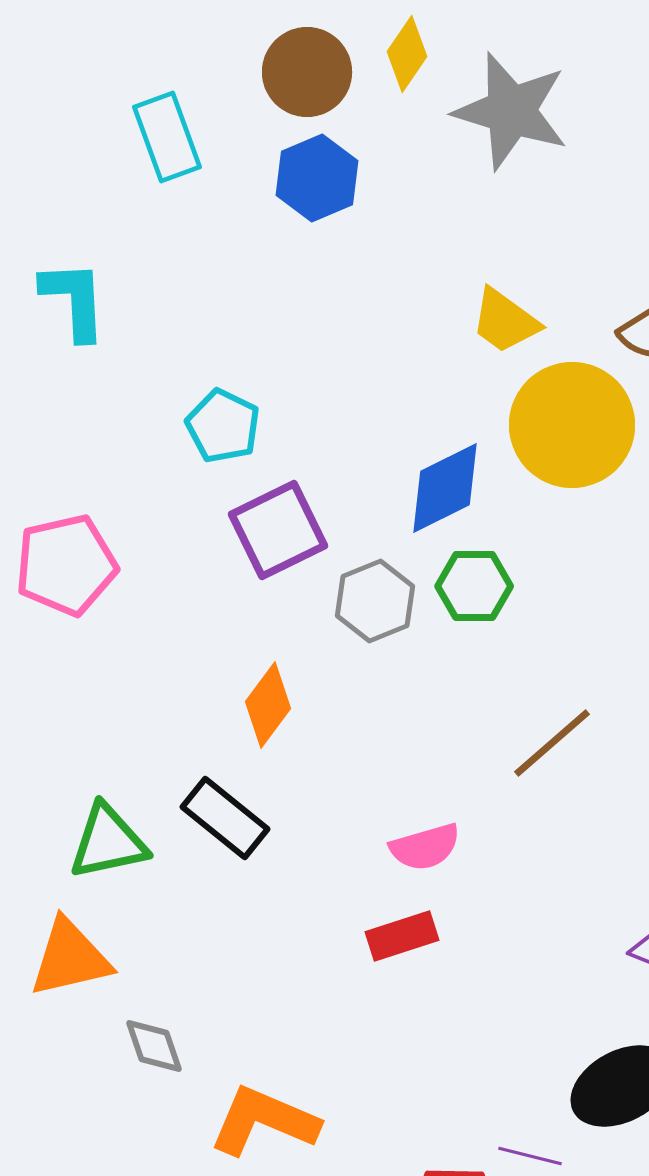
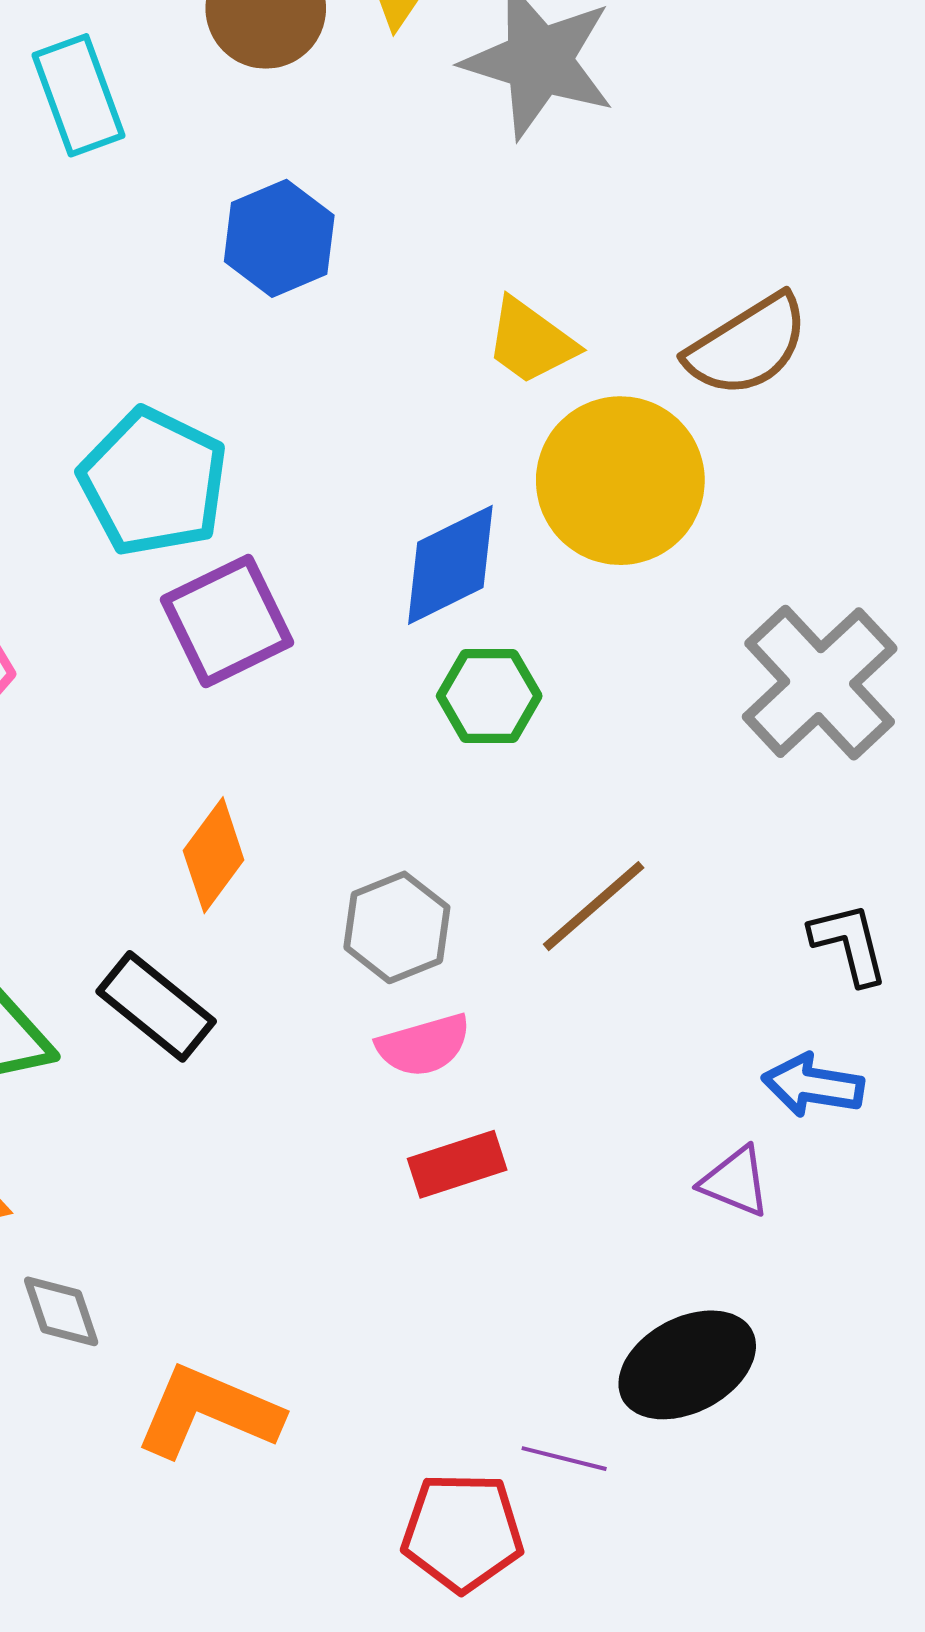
blue hexagon: (317, 178) -> (279, 238), moved
cyan pentagon: (223, 426) -> (153, 482), size x1.5
gray hexagon: (375, 601) -> (397, 927), moved
red rectangle: (402, 936) -> (457, 1164), moved

